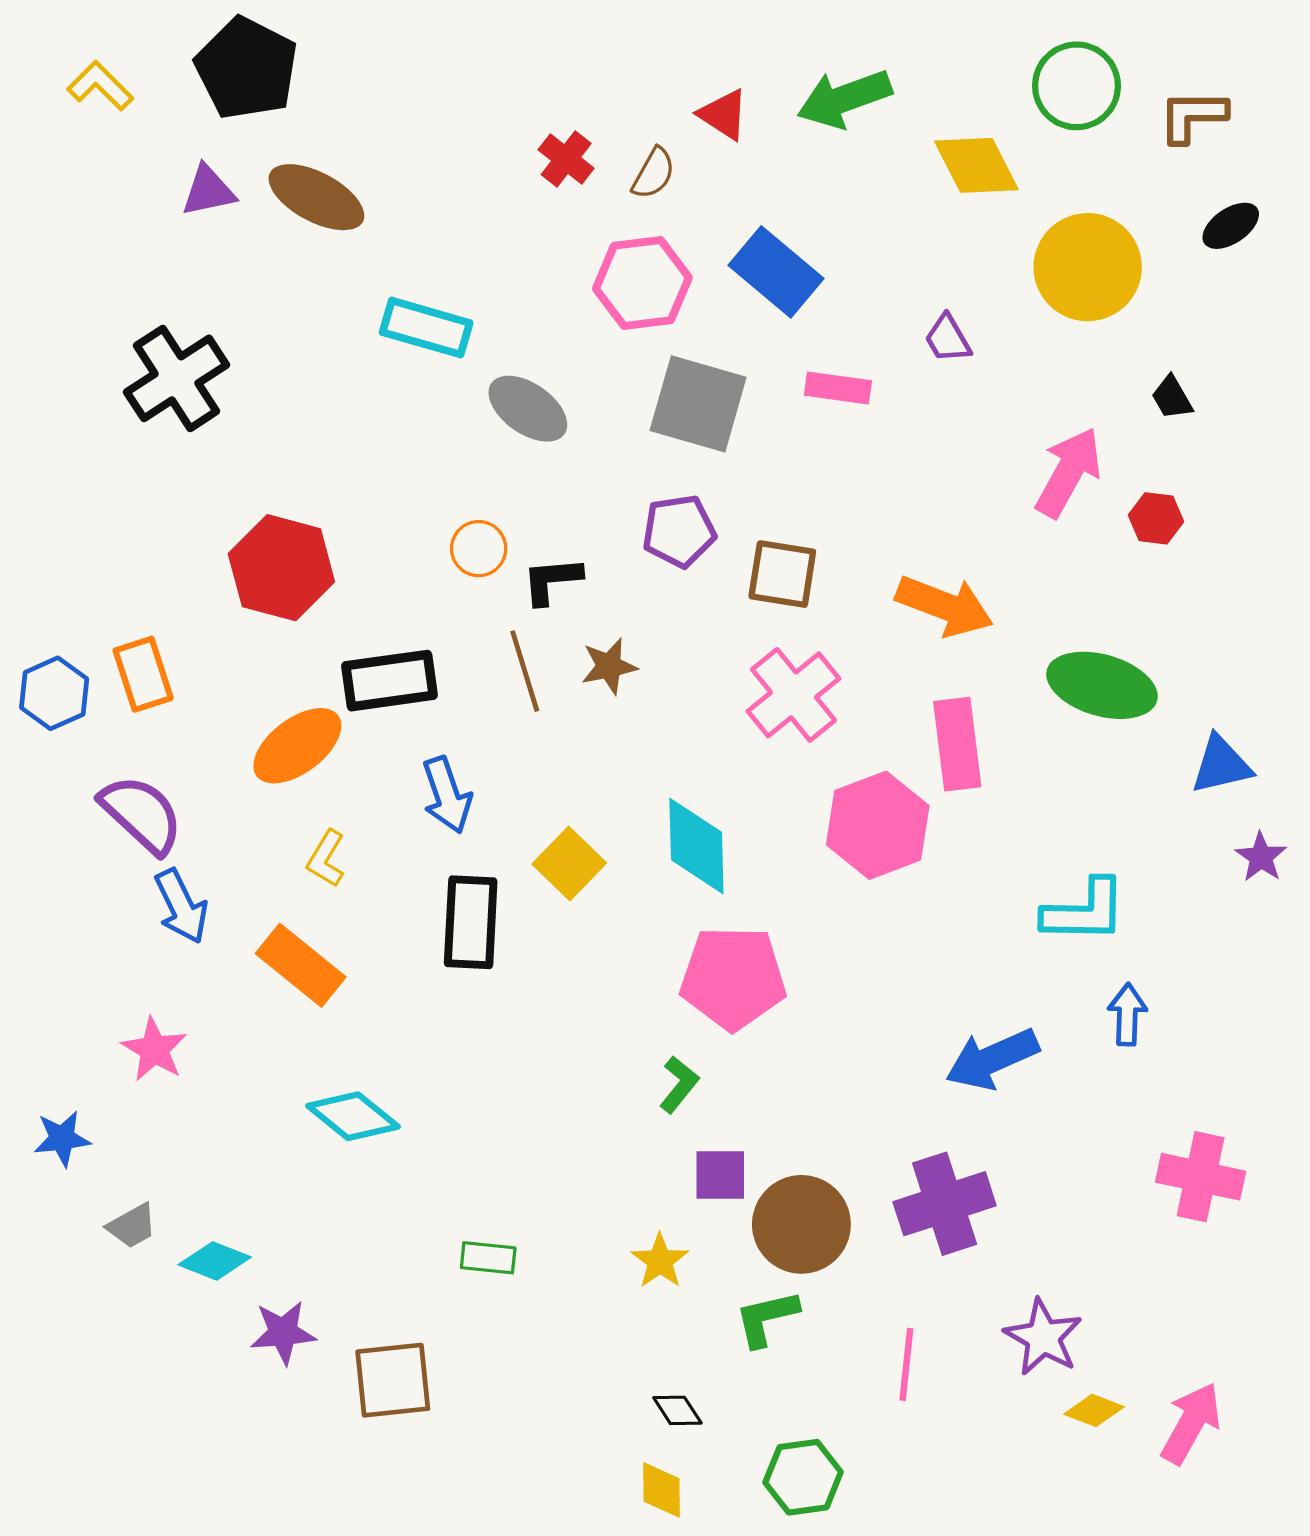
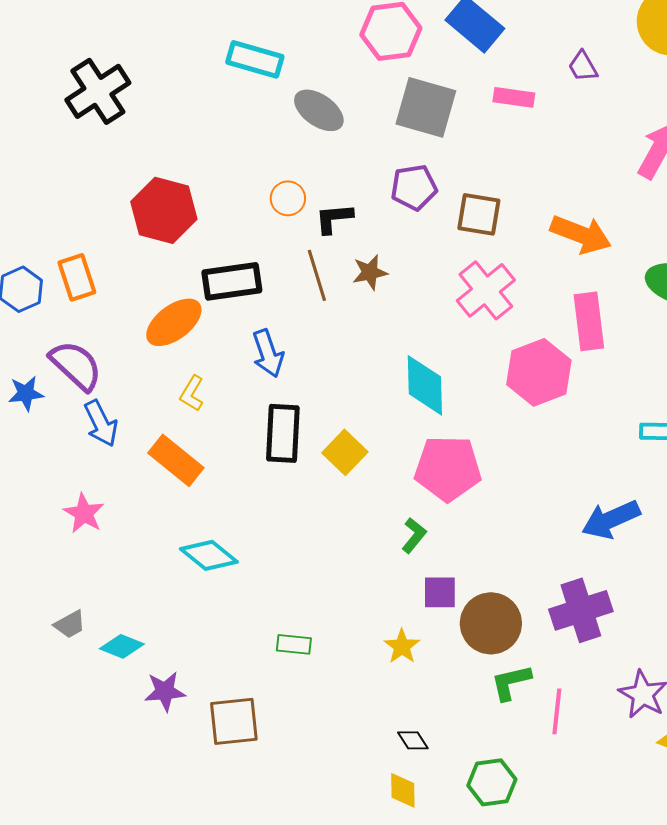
yellow square: (569, 863) -> (345, 452), moved
blue star: (62, 1139) -> (26, 393), moved
green L-shape: (766, 1318) -> (511, 682), moved

